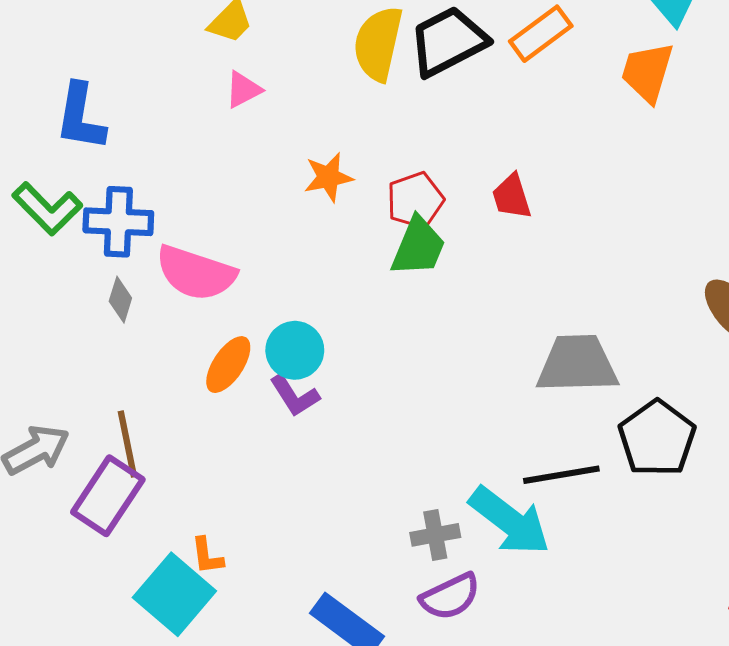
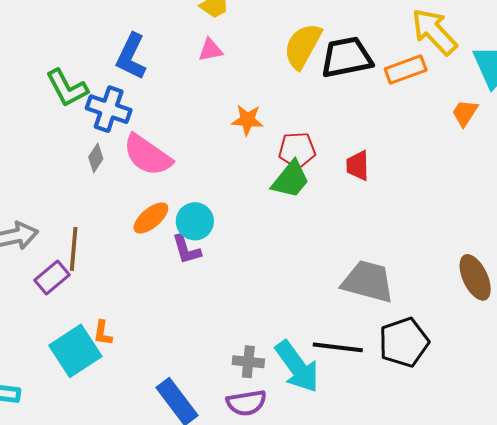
orange trapezoid: (647, 72) -> (465, 113), size x0.7
blue L-shape: (80, 117) -> (131, 56), moved
purple rectangle: (108, 496) -> (52, 278), size x0.7

